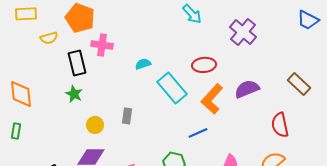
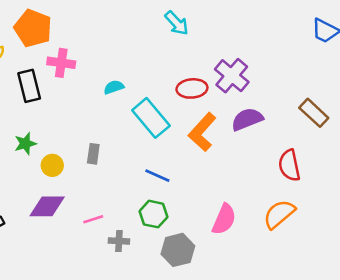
purple cross: (243, 32) -> (232, 76), moved
green star: (74, 94) -> (25, 144), moved, turned 30
blue line: (198, 133) -> (157, 176), moved, turned 48

